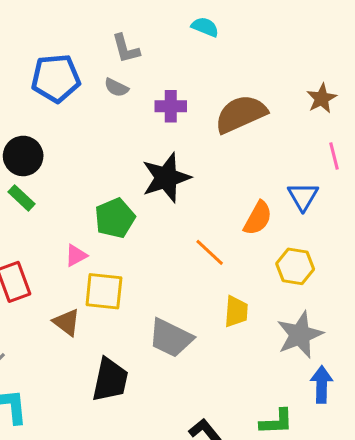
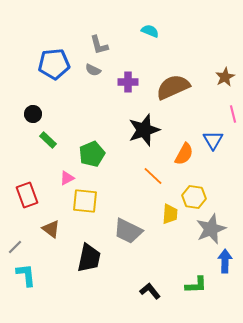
black circle: (23, 156) -> (33, 114), size x0.7
black star: (166, 178) -> (144, 130), moved
green rectangle: (22, 198) -> (48, 140), moved
yellow hexagon: (295, 266) -> (194, 197), moved
brown triangle: (67, 322) -> (51, 229), moved

